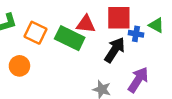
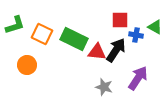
red square: (119, 18) -> (120, 20), size x0.7
red triangle: (86, 24) -> (97, 52), moved

